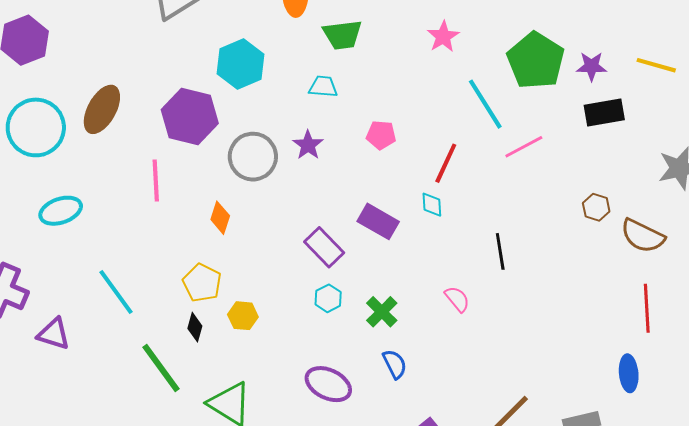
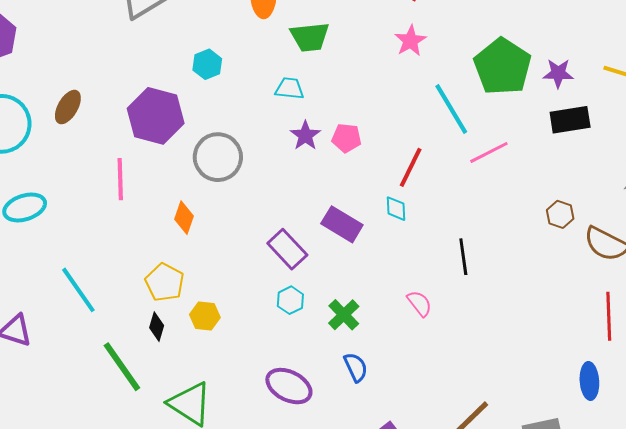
cyan hexagon: (240, 64) -> (207, 64), size x0.6
brown ellipse: (102, 109) -> (68, 107), size x0.7
purple star: (308, 145) -> (305, 136), moved

